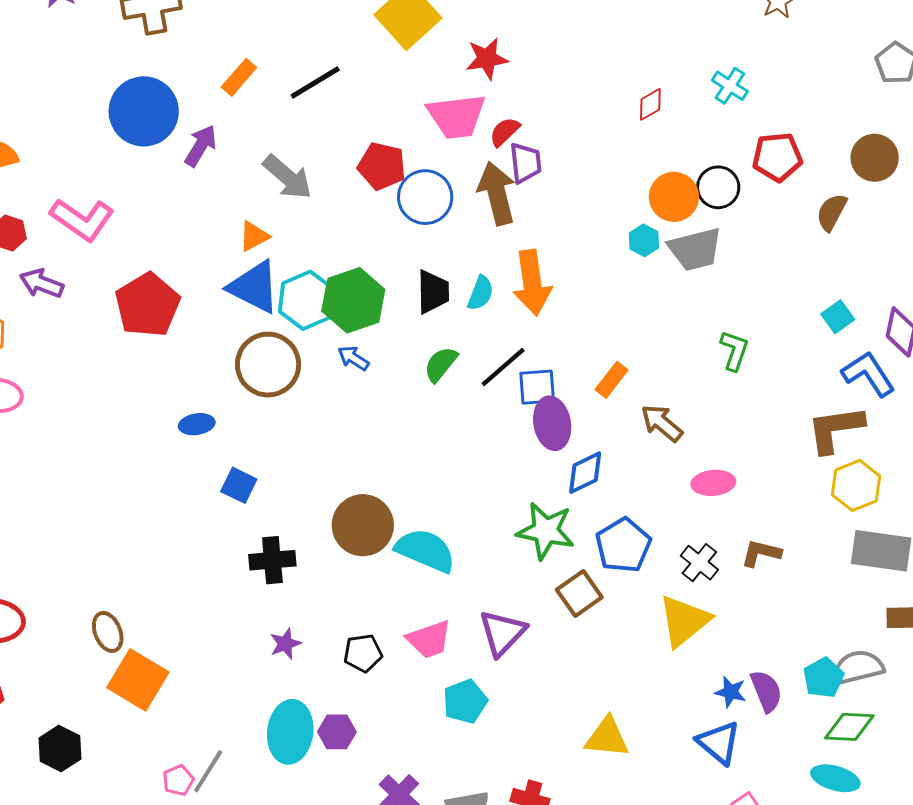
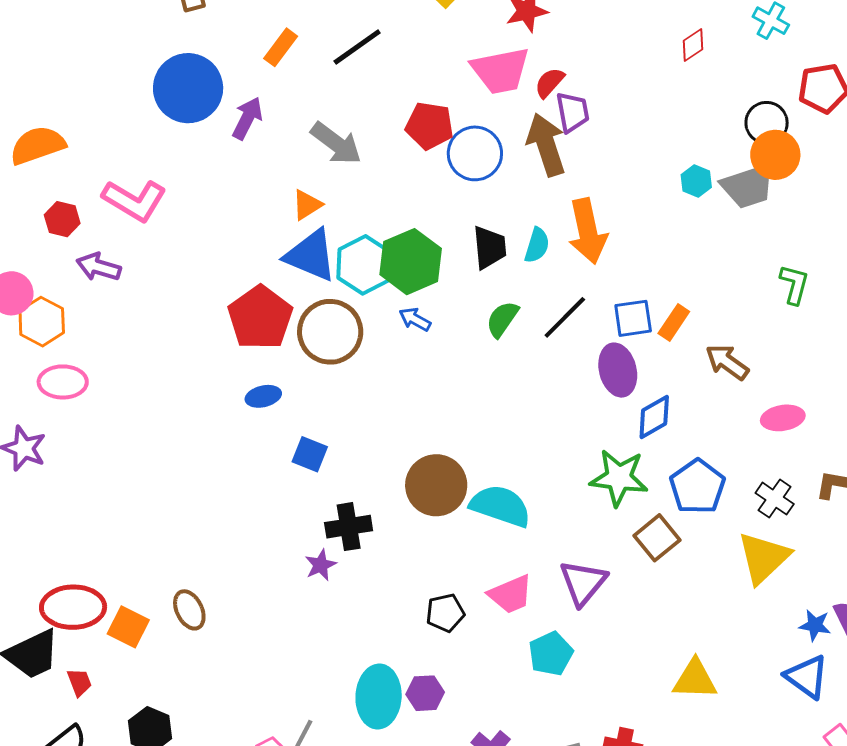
orange circle: (674, 197) -> (775, 155), moved
red pentagon: (147, 305) -> (260, 318), moved
blue square: (537, 387) -> (633, 318), moved
purple star: (285, 644) -> (321, 565), moved
orange square: (138, 680) -> (128, 627), moved, size x0.7

